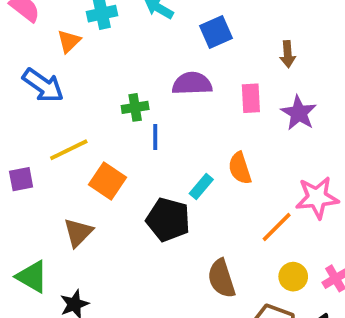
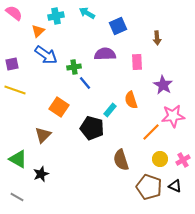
blue arrow: (43, 85) -> (46, 55), moved
purple star: (299, 113) -> (163, 85), moved
blue line: (155, 137) -> (85, 83), turned -40
yellow line: (69, 150) -> (15, 90), moved, turned 45
purple square: (21, 179) -> (12, 64), moved

